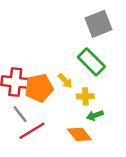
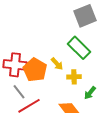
orange pentagon: (39, 88) -> (35, 70), turned -30
green arrow: (95, 115) -> (90, 93), moved, turned -32

